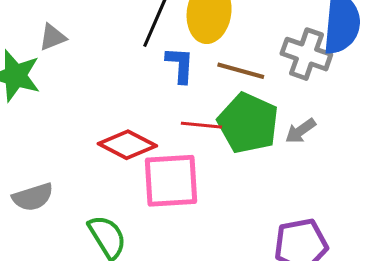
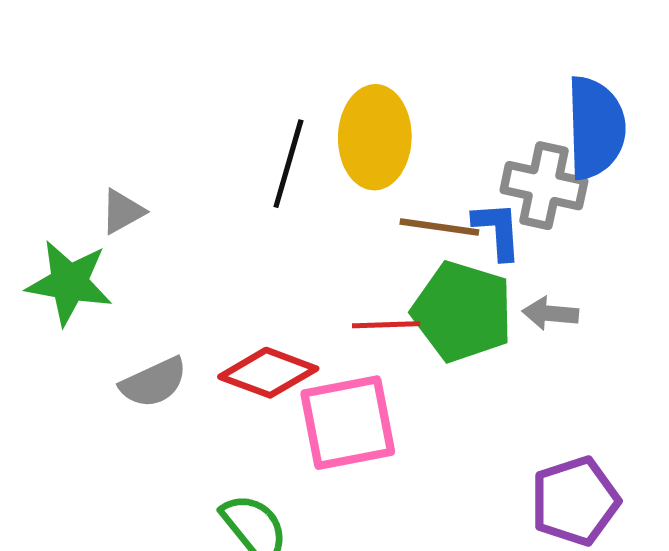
blue L-shape: (180, 65) -> (497, 230), moved
gray arrow: (301, 131) -> (550, 313), turned 48
gray semicircle: (33, 197) -> (154, 382), moved

